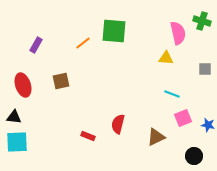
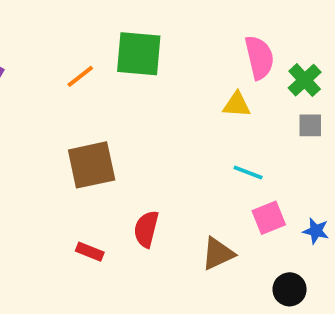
green cross: (202, 21) -> (305, 80), moved, turned 30
brown square: (61, 81) -> (92, 165), moved, size x1.5

